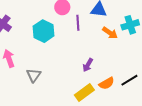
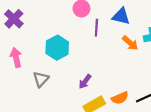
cyan hexagon: (43, 31) -> (57, 48), moved
purple arrow: (88, 65) -> (85, 82), moved

